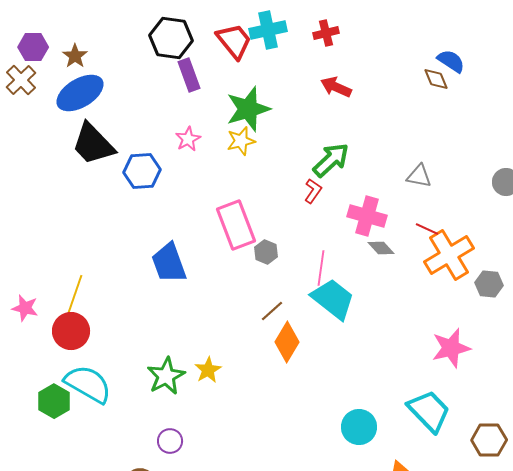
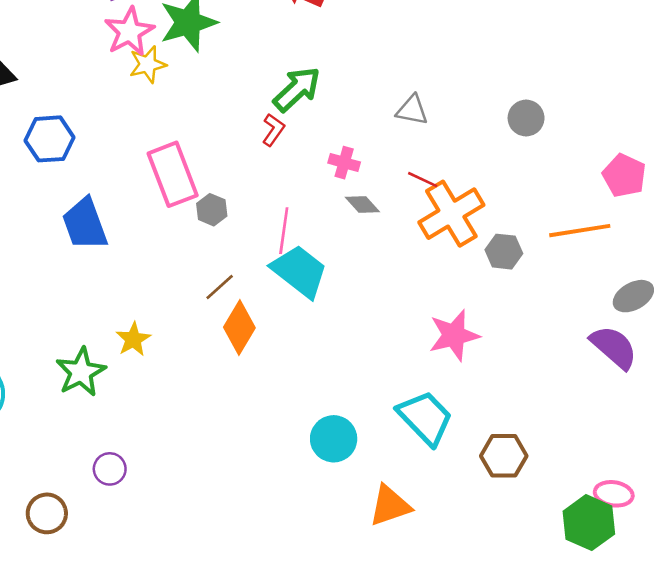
pink star: (188, 139) -> (129, 32), moved, size x1.5
yellow star: (241, 141) -> (148, 64), moved
blue hexagon: (142, 171) -> (49, 139), moved
pink cross: (367, 216) -> (344, 163), size x0.6
yellow star: (208, 370) -> (133, 339), moved
purple circle: (170, 441) -> (110, 469), moved

